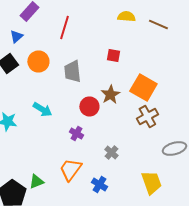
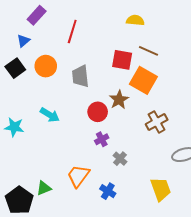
brown line: (158, 24) -> (148, 51), moved
red square: (113, 56) -> (122, 60), size x1.5
orange square: (143, 88) -> (143, 80), moved
purple cross: (76, 134) -> (102, 139), moved, turned 32

